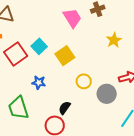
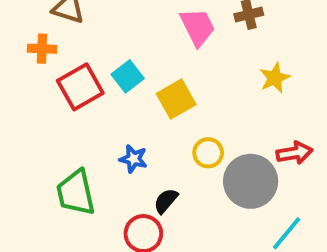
blue star: (39, 83) -> (133, 159), moved
gray circle: (107, 94) -> (251, 181), size x1.4

